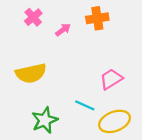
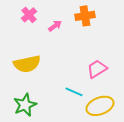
green star: (45, 120) -> (25, 105), moved

